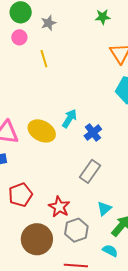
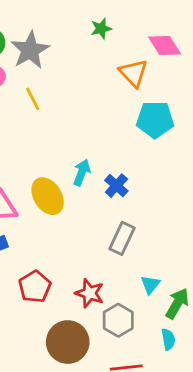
gray star: (48, 23) -> (30, 50), size x1.8
yellow ellipse: (42, 131) -> (48, 196), turned 40
cyan semicircle: (110, 251) -> (168, 339), turned 63

